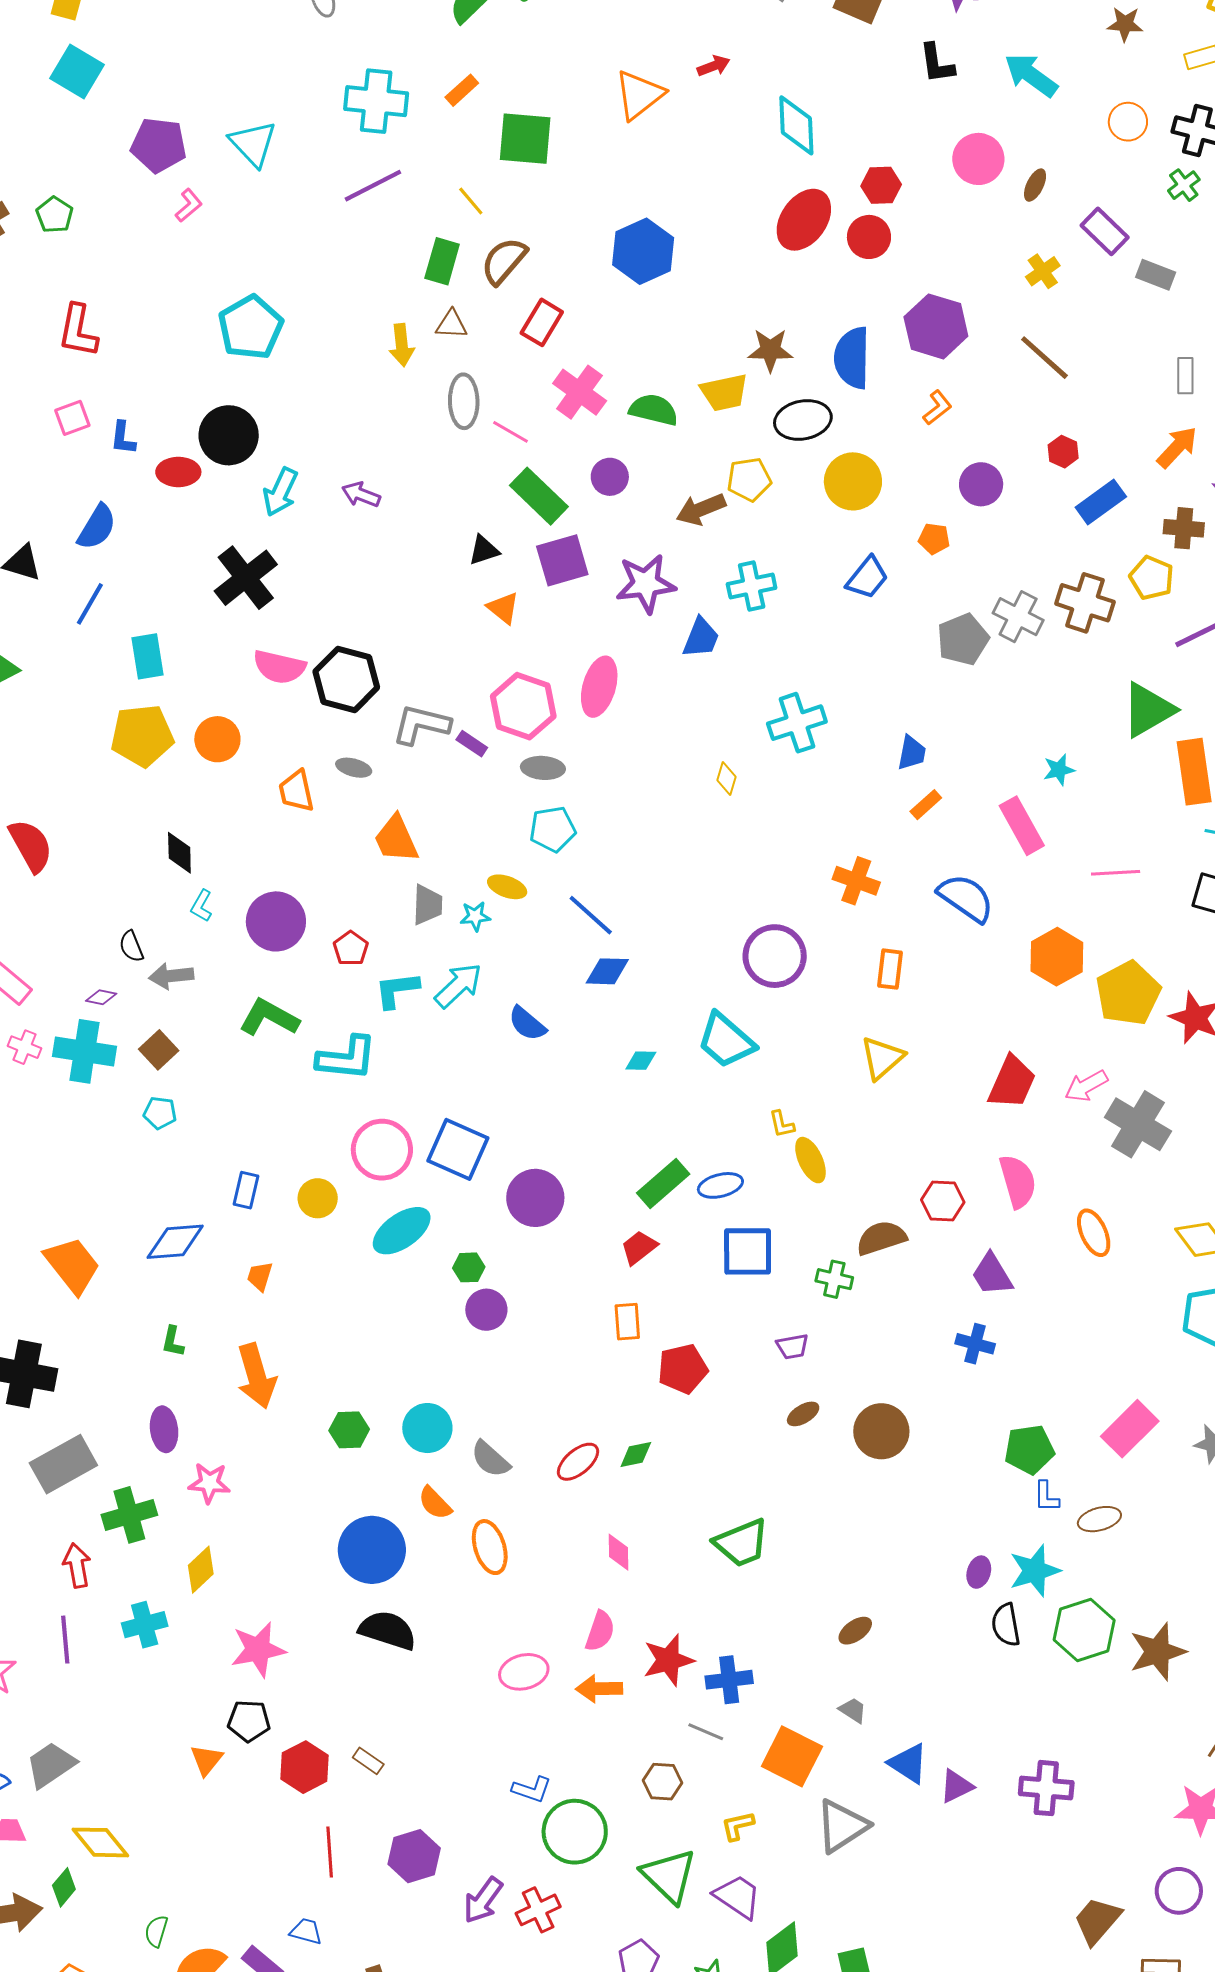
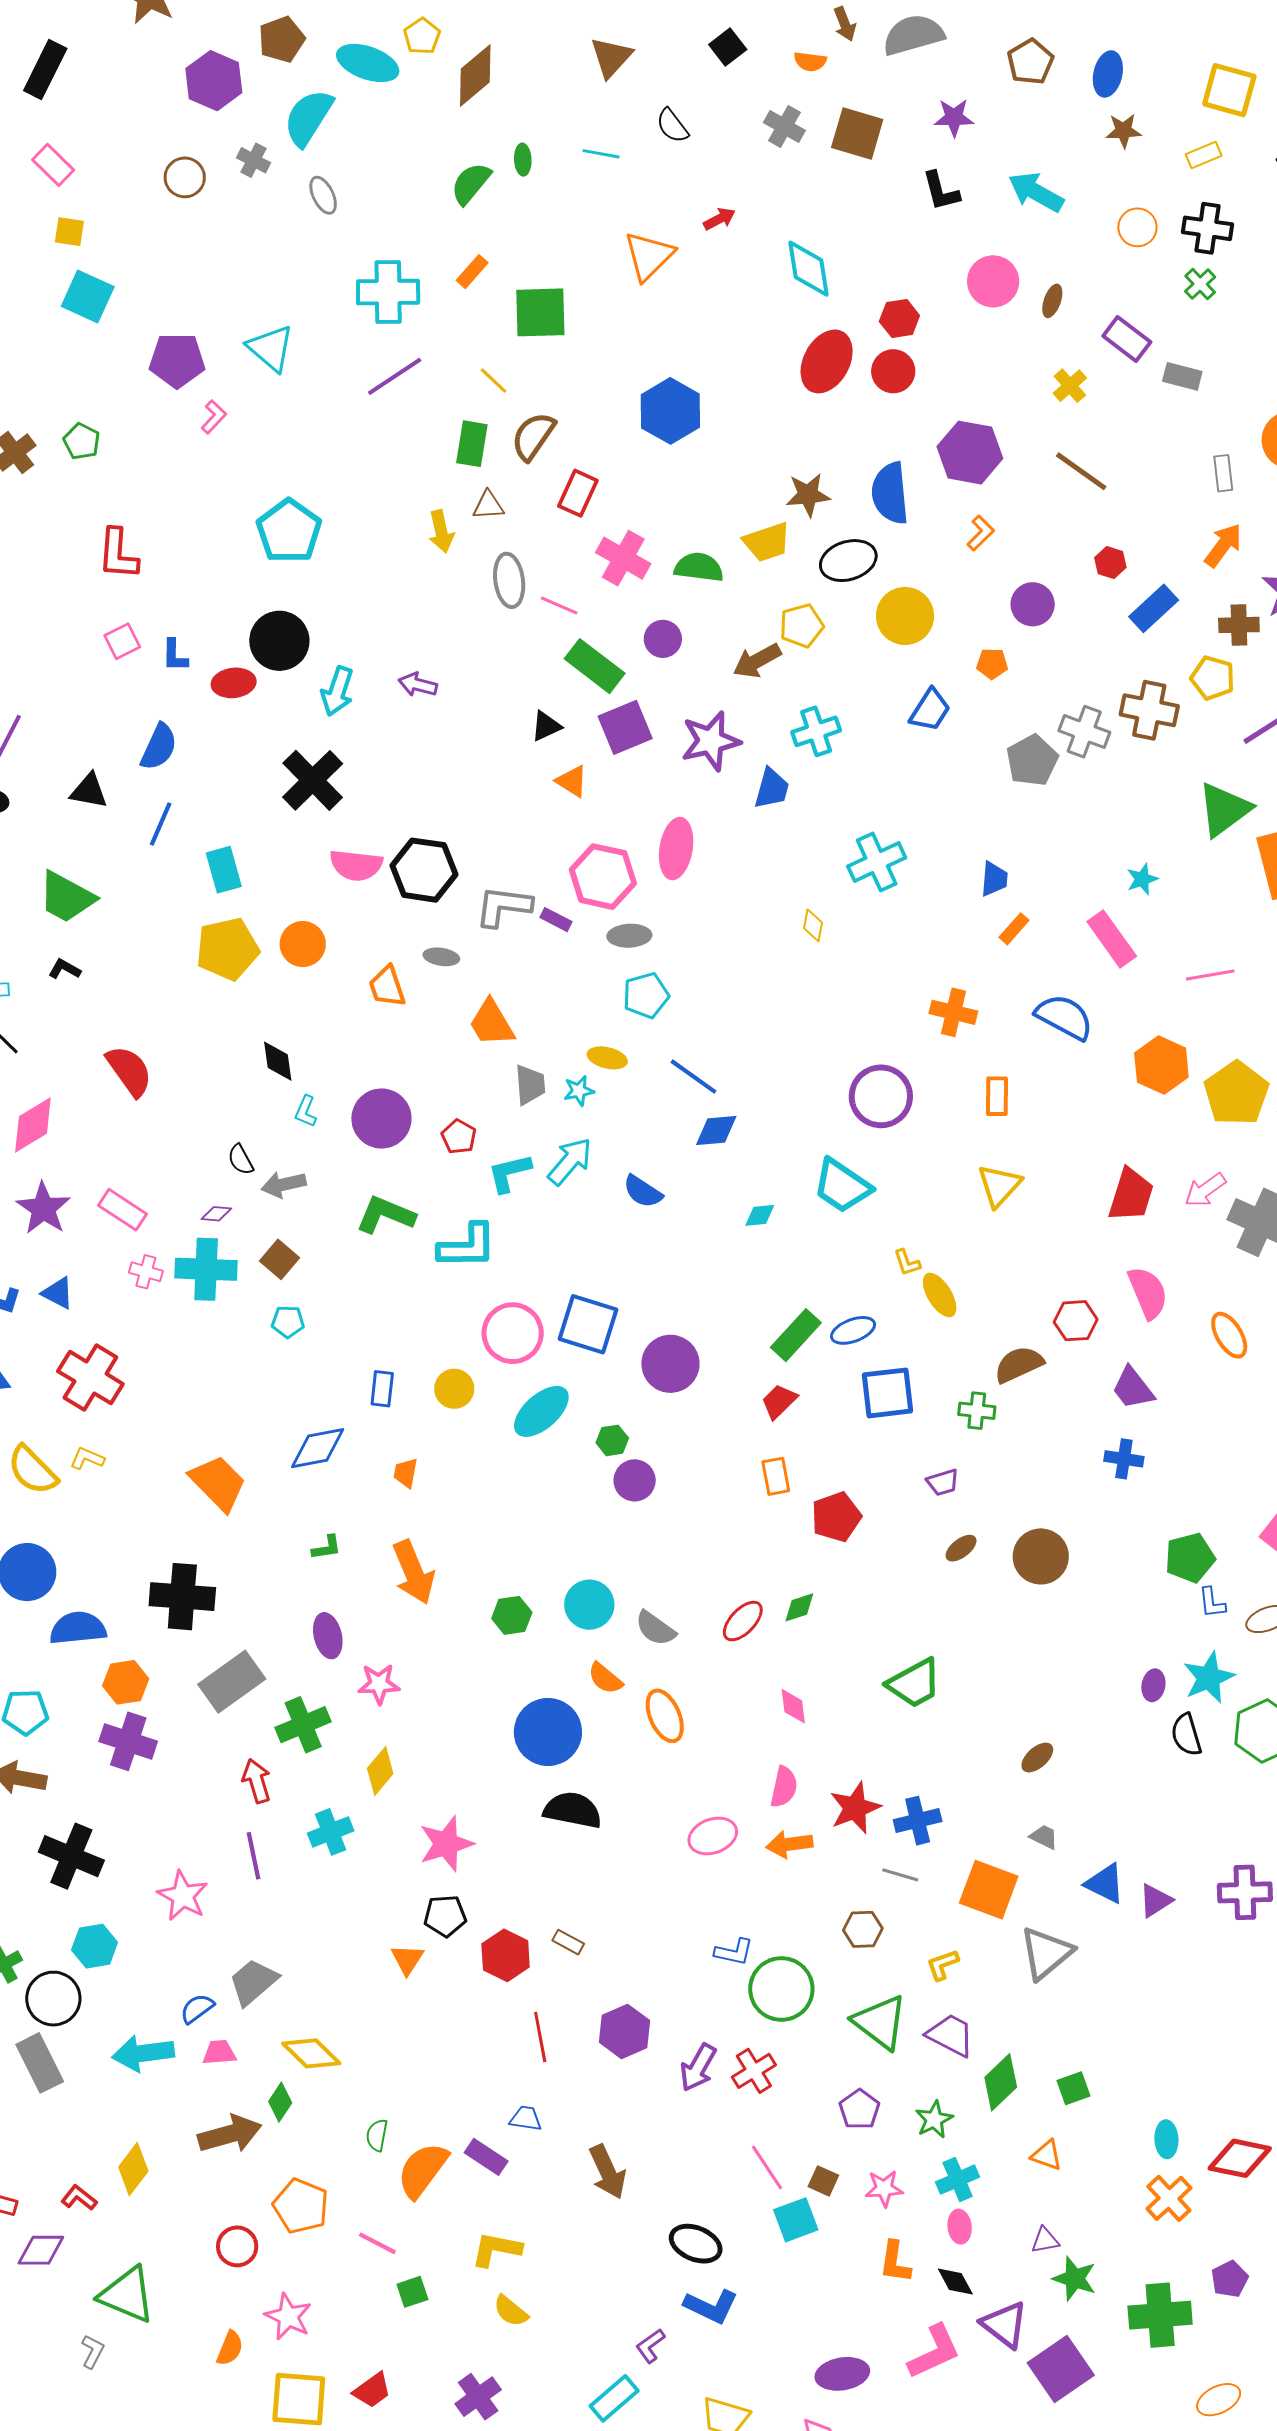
green L-shape: (173, 1342) -> (326, 1548), turned -104

